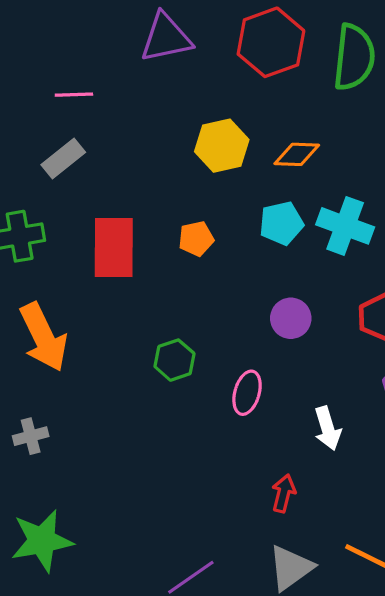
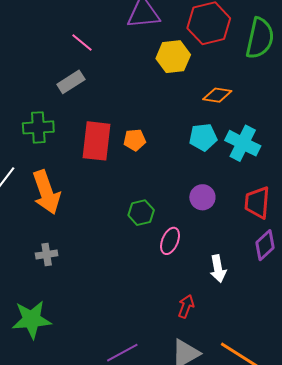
pink line: (74, 95) -> (82, 43), turned 35
yellow hexagon: (222, 146) -> (173, 57), moved
orange pentagon: (196, 239) -> (135, 140), moved
green hexagon: (174, 360) -> (141, 213), moved
gray cross: (31, 436) -> (47, 254), moved

